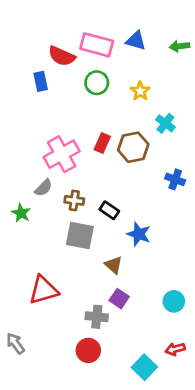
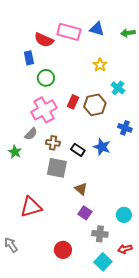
green circle: (97, 83) -> (46, 78), moved
blue star: (139, 234) -> (102, 147), moved
gray cross: (97, 317) -> (100, 234), moved

